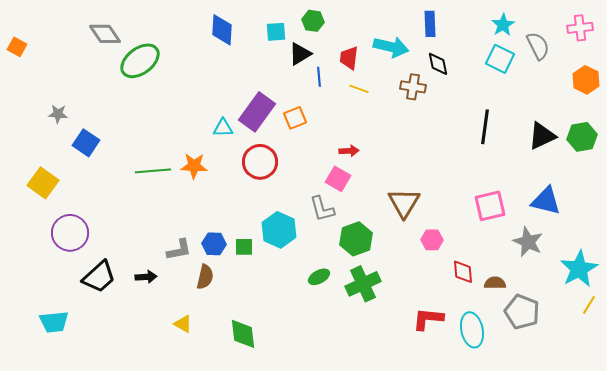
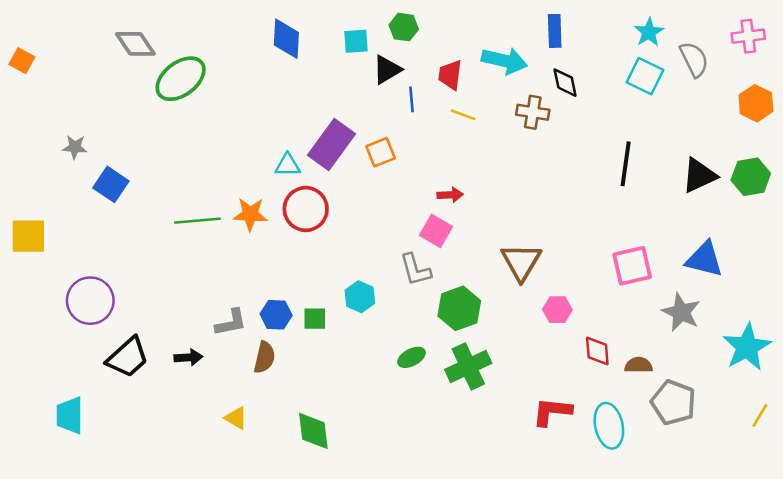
red circle: (260, 162) -> (306, 209), moved
yellow square: (43, 183) -> (28, 236), moved, turned -36
cyan hexagon: (279, 230) -> (360, 297), size x0.7
yellow line: (589, 305) -> (760, 415), moved
cyan trapezoid: (54, 322) -> (70, 415), turned 96

